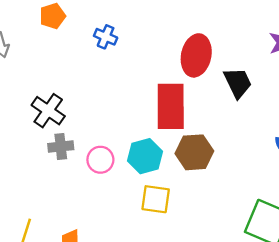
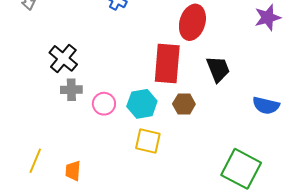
black trapezoid: (238, 83) -> (218, 69), moved
brown hexagon: (194, 152) -> (184, 104), size x0.7

